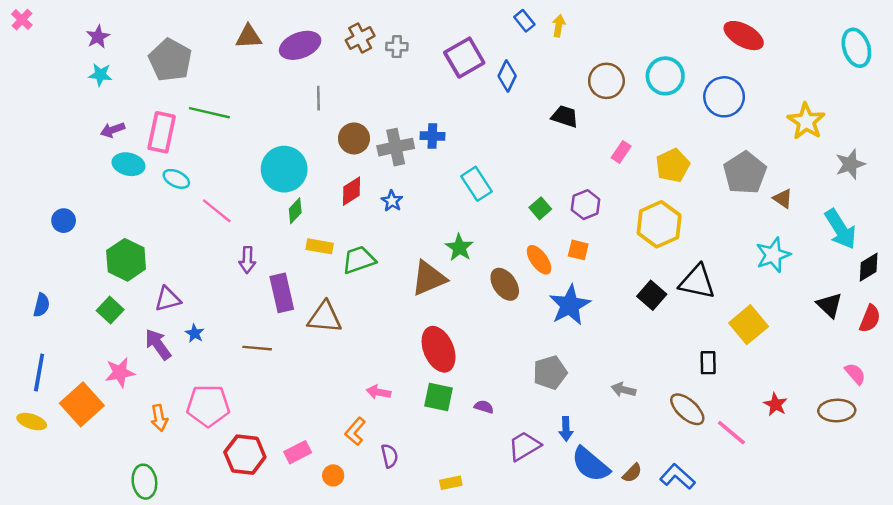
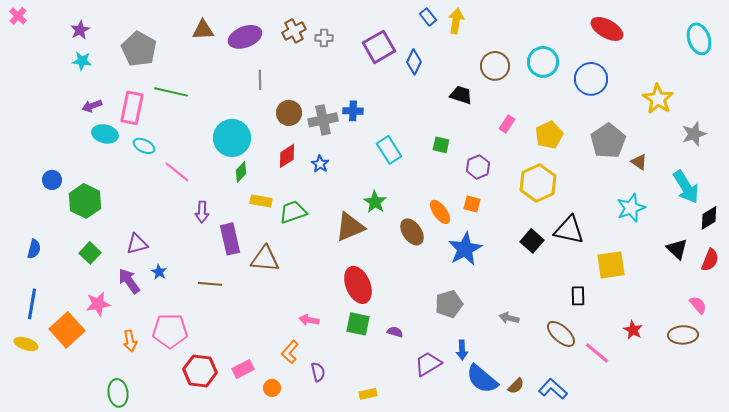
yellow arrow: (559, 26) -> (456, 21), size x1.4
green square: (540, 208) -> (441, 145), moved, turned -36
green hexagon: (126, 260) -> (85, 201), moved
yellow square: (749, 325) -> (611, 265), turned 32

